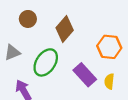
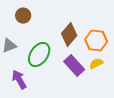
brown diamond: (65, 29) -> (69, 35), moved
yellow semicircle: (109, 81) -> (96, 64), moved, turned 56

